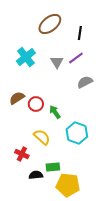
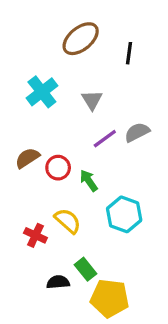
purple line: (76, 58) -> (105, 139), moved
red cross: (22, 154) -> (35, 235), moved
green rectangle: (53, 167) -> (85, 269), turned 56

